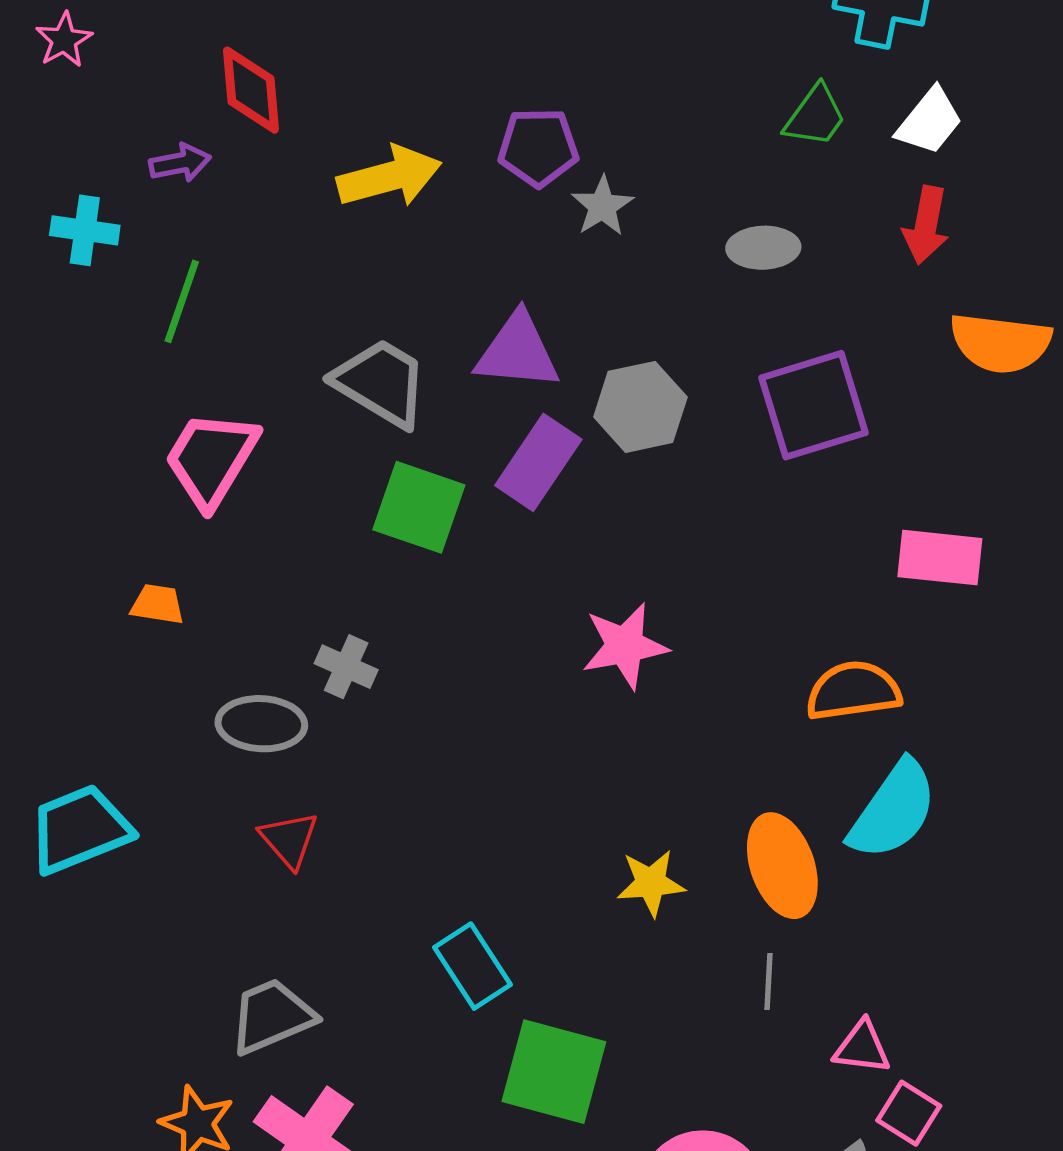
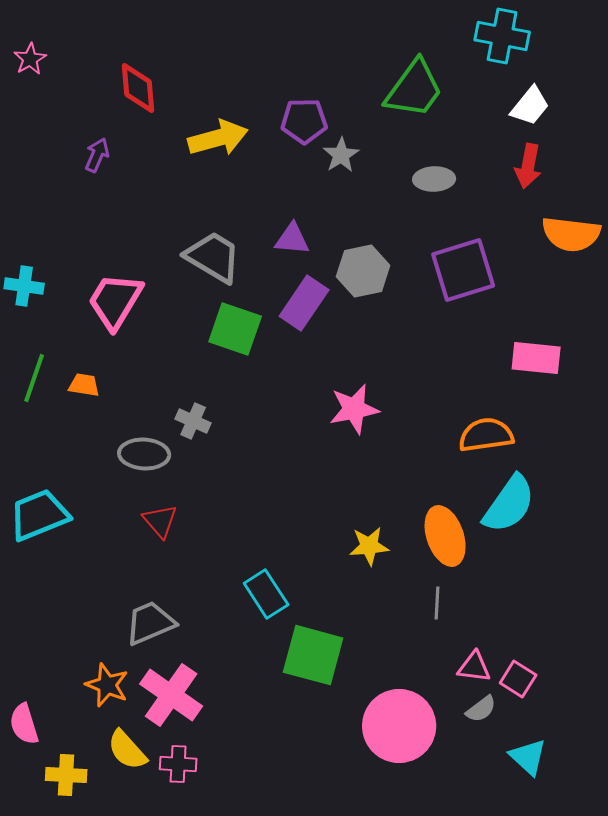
green trapezoid: (815, 116) -> (414, 89), moved, size x1.6
purple arrow: (180, 163) -> (97, 155), moved, turned -56
cyan cross: (85, 230) -> (24, 286), moved
green line: (182, 301) -> (34, 378), moved
purple triangle: (518, 352) -> (292, 239), size x0.7
pink triangle: (862, 1047) -> (474, 667), moved

